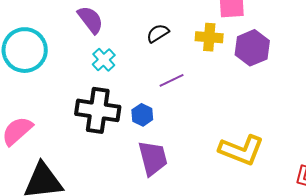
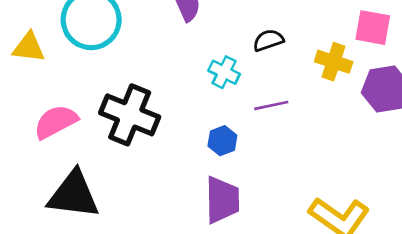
cyan cross: (104, 60) -> (224, 72), moved, turned -35
black cross: (98, 110) -> (130, 115), moved

